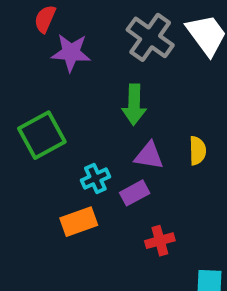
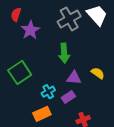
gray cross: (150, 37) -> (69, 19), turned 30
purple star: (71, 53) -> (30, 30), turned -30
yellow semicircle: (197, 151) -> (98, 73), turned -48

